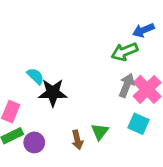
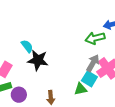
cyan square: (139, 124) -> (89, 79), moved
green triangle: (100, 132) -> (81, 89), moved, turned 32

